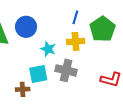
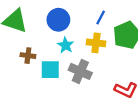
blue circle: (26, 27) -> (58, 20), moved
brown cross: (23, 89) -> (28, 56), moved

